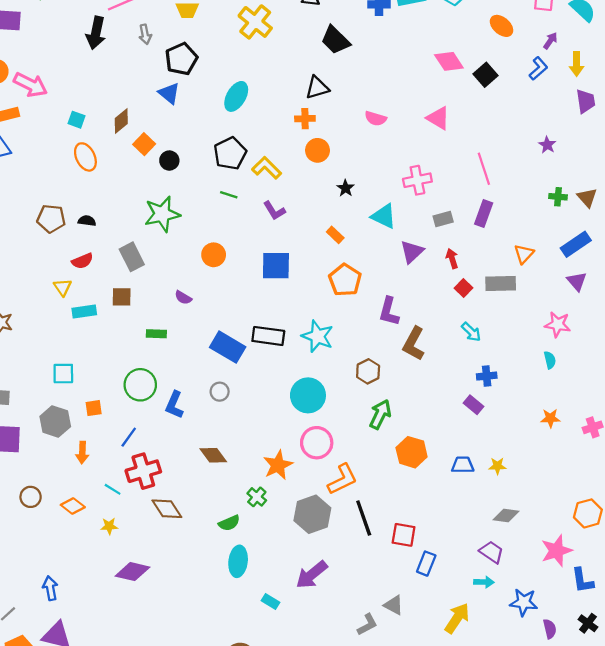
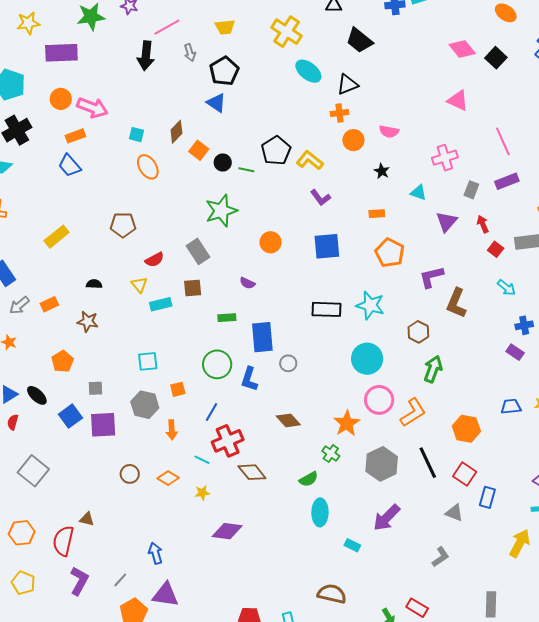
cyan ellipse: (236, 96) -> (308, 71), moved, turned -76
pink semicircle: (376, 118) -> (389, 132), moved
green line: (229, 195) -> (246, 170), moved
purple rectangle: (484, 214) -> (507, 181), turned 55
cyan triangle: (384, 216) -> (418, 193), size x0.7
gray rectangle: (443, 219) -> (471, 190), turned -48
black semicircle: (87, 221) -> (94, 284), moved
orange rectangle: (335, 235) -> (377, 214), turned -42
purple L-shape: (389, 312) -> (431, 277), turned 68
blue rectangle: (228, 347) -> (262, 337), moved, turned 60
orange hexagon: (412, 452) -> (466, 429), moved
orange L-shape: (342, 479) -> (413, 413), moved
red square: (404, 535) -> (465, 474), turned 30
gray triangle: (394, 605) -> (454, 513), moved

